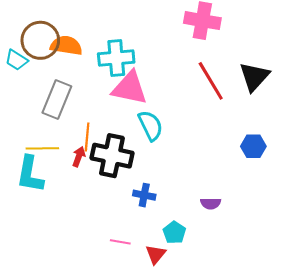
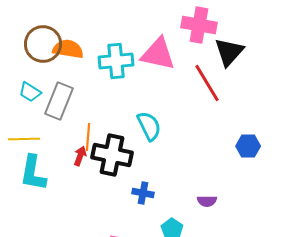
cyan trapezoid: (16, 60) -> (30, 92), moved
black triangle: (254, 77) -> (229, 52), moved
pink triangle: (130, 88) -> (158, 54), moved
yellow line: (42, 148) -> (24, 139), moved

